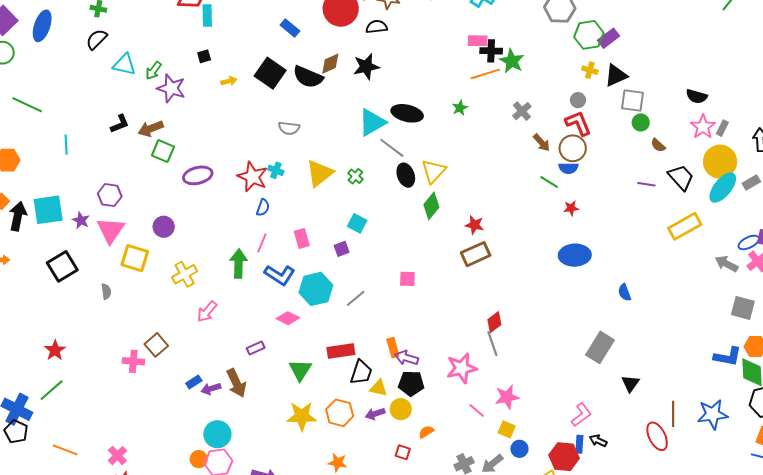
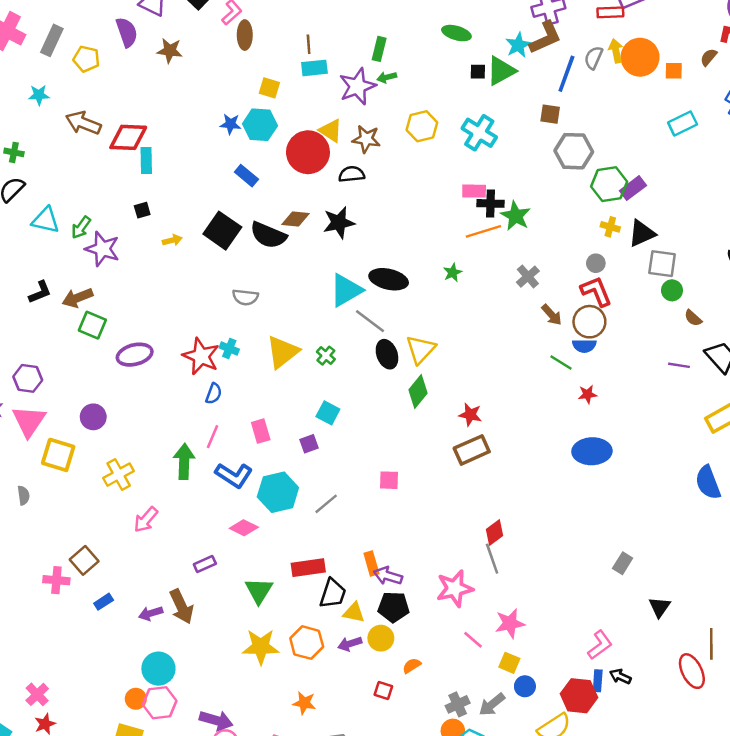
brown diamond: (330, 64) -> (295, 219), turned 30
blue semicircle: (625, 292) -> (708, 483), moved, size x1.6
gray rectangle: (600, 347) -> (623, 563), size x0.6
blue rectangle: (194, 382) -> (104, 602), moved

